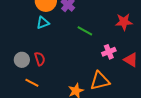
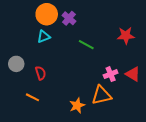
pink cross: (109, 52) -> (111, 74), moved
gray circle: (22, 60) -> (16, 64), moved

